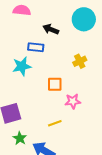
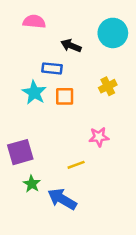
cyan star: (22, 66) -> (34, 93), turned -30
orange square: (55, 84) -> (65, 96), moved

